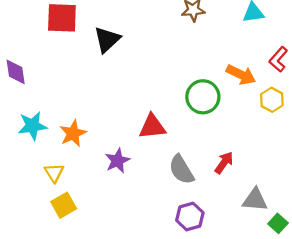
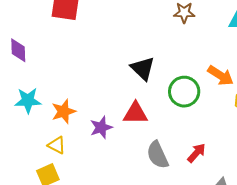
black triangle: (107, 40) -> (143, 68), moved, turned -40
purple star: (117, 161) -> (101, 127), moved
yellow triangle: (54, 173) -> (57, 145), moved, turned -36

